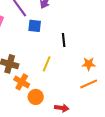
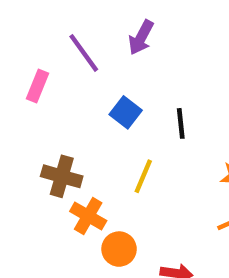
blue square: (35, 26) -> (126, 112), moved, turned 32

